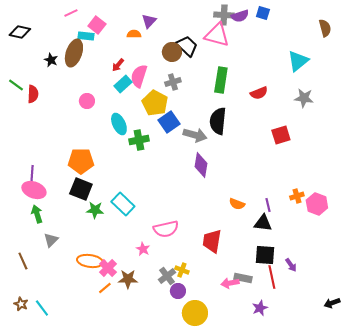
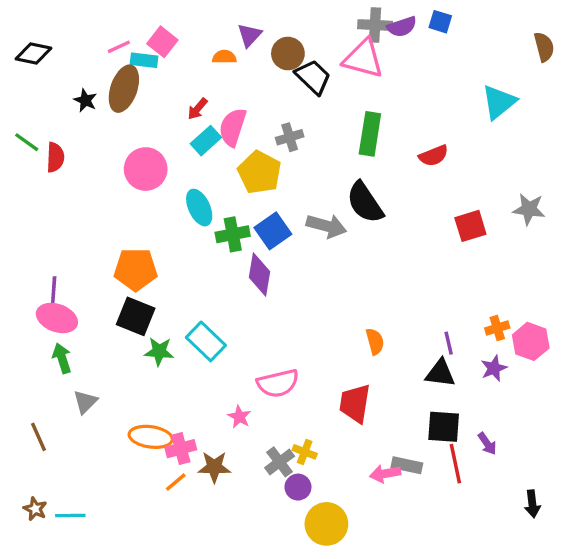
pink line: (71, 13) -> (119, 47), moved
brown circle: (172, 52) -> (288, 54), moved
gray star: (304, 98) -> (529, 209), moved
pink circle: (87, 101) -> (146, 169), size x1.6
black semicircle: (218, 121) -> (365, 202), turned -40
blue square: (169, 122) -> (273, 231), moved
purple diamond: (201, 165) -> (259, 274), moved
orange semicircle: (237, 204) -> (375, 341), moved, turned -126
pink cross: (108, 268) -> (181, 449), turned 30
black arrow: (332, 303) -> (532, 504), moved, turned -77
cyan line: (42, 308) -> (70, 516), turned -54
purple star: (260, 308) -> (494, 368), moved

